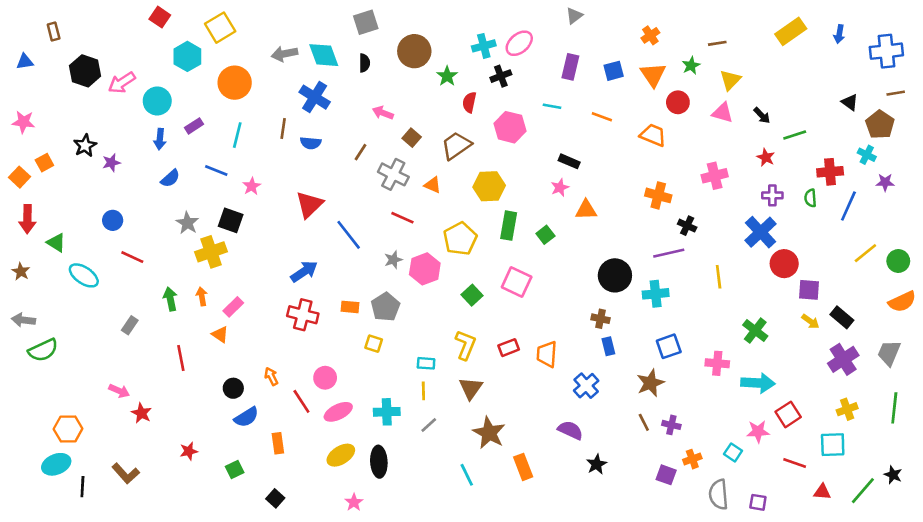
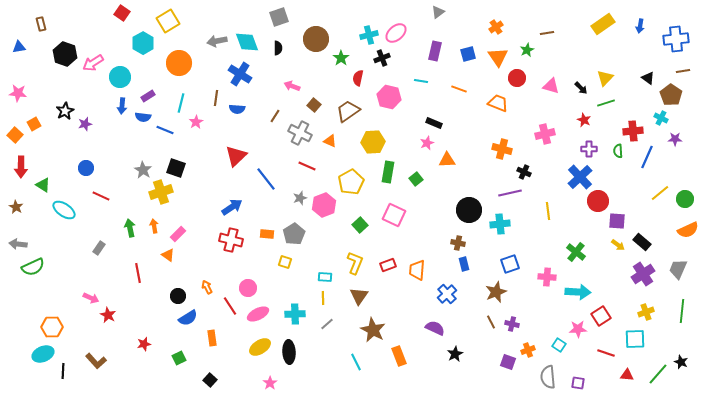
yellow triangle: (730, 80) -> (605, 78), moved
blue semicircle: (170, 178) -> (143, 117), moved, turned 49
pink star: (252, 186) -> (196, 122), moved

